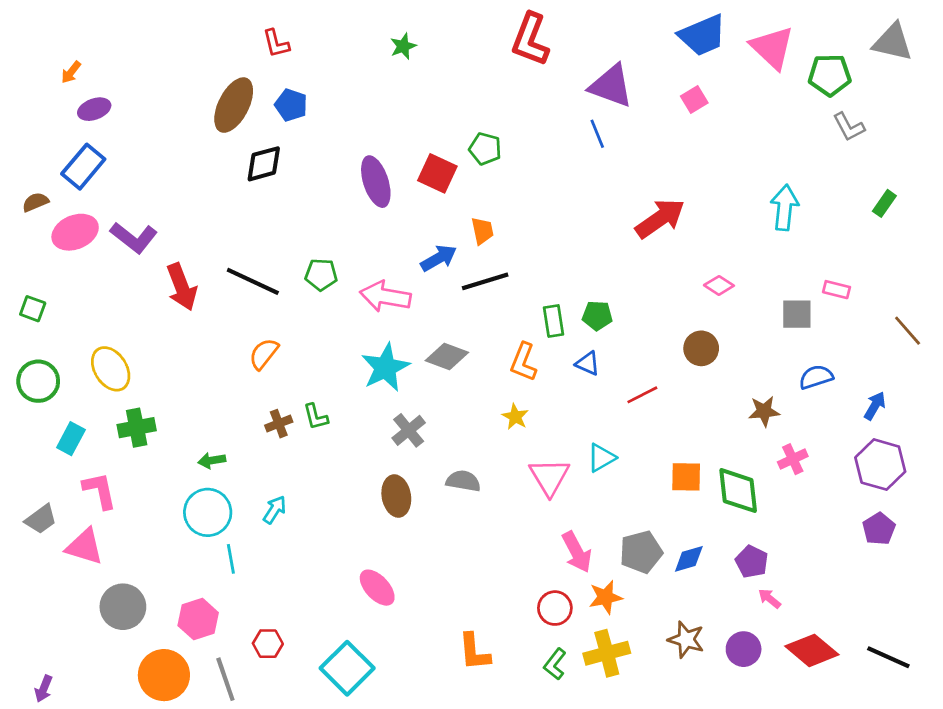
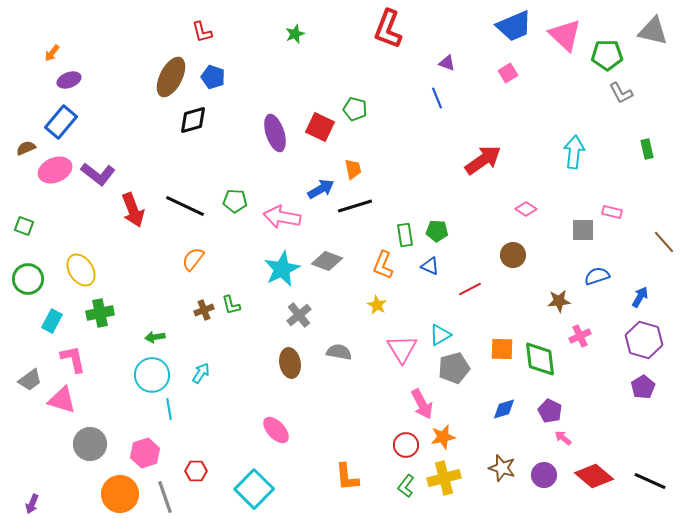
purple triangle: (611, 86) -> (447, 63), size x0.5
green rectangle: (884, 203) -> (647, 149), turned -48
gray pentagon: (641, 552) -> (454, 368), moved

